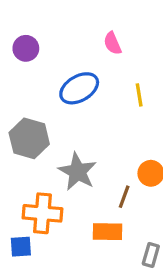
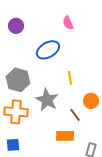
yellow line: (139, 95) -> (70, 78), moved
brown line: (124, 197) -> (75, 115), turned -56
orange cross: (43, 213) -> (16, 112), moved

